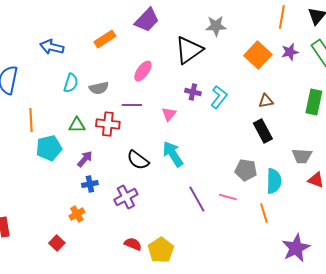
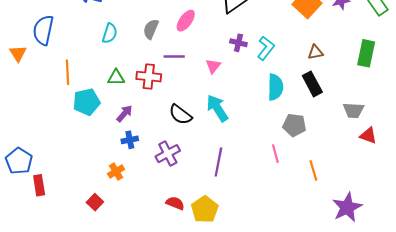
gray semicircle: (99, 88) -> (151, 29), moved, turned 126
cyan semicircle: (274, 181) -> (275, 87), moved
pink line: (228, 197) -> (275, 154), turned 60
purple line: (197, 199) -> (218, 162), moved, turned 40

